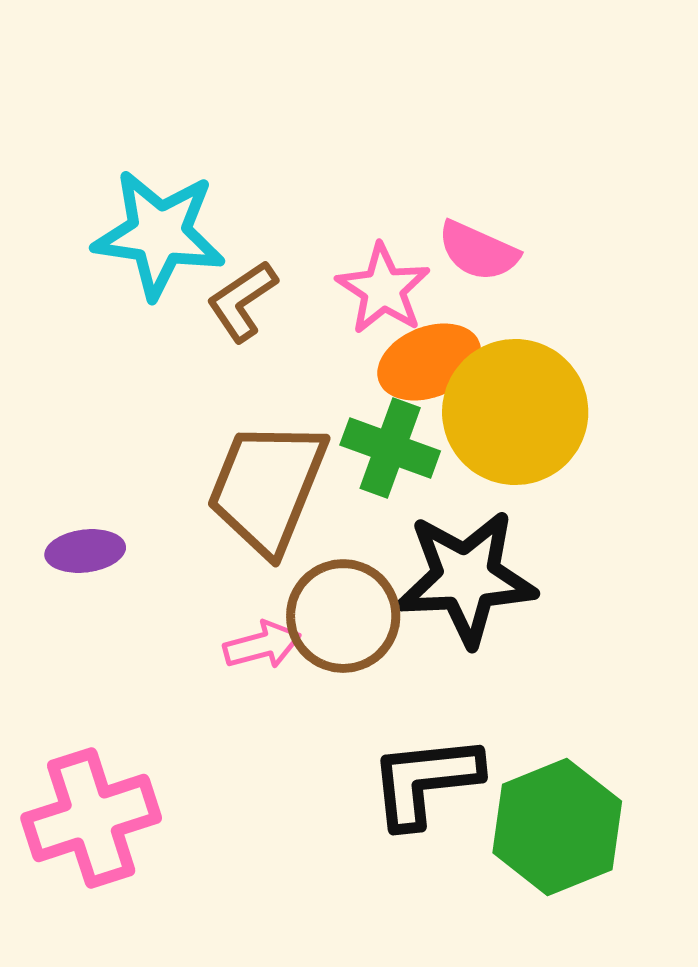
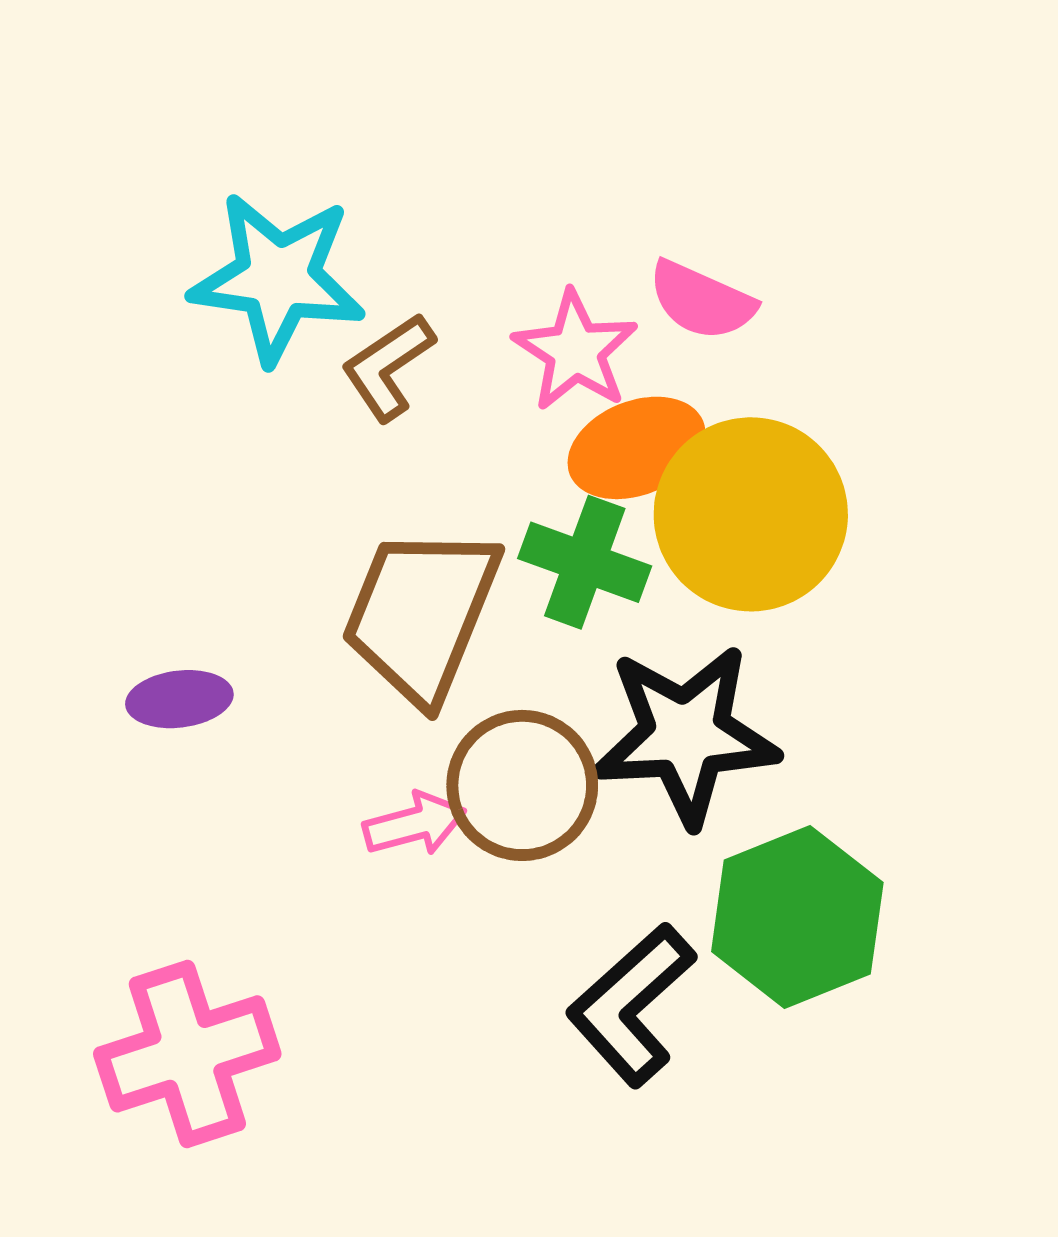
black L-shape: (425, 781) -> (631, 1005), turned -36
green hexagon: (557, 827) -> (797, 917), moved

